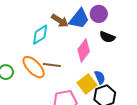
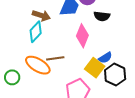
brown arrow: (60, 21) -> (41, 15), moved
blue semicircle: (100, 77) -> (105, 58), turned 96

